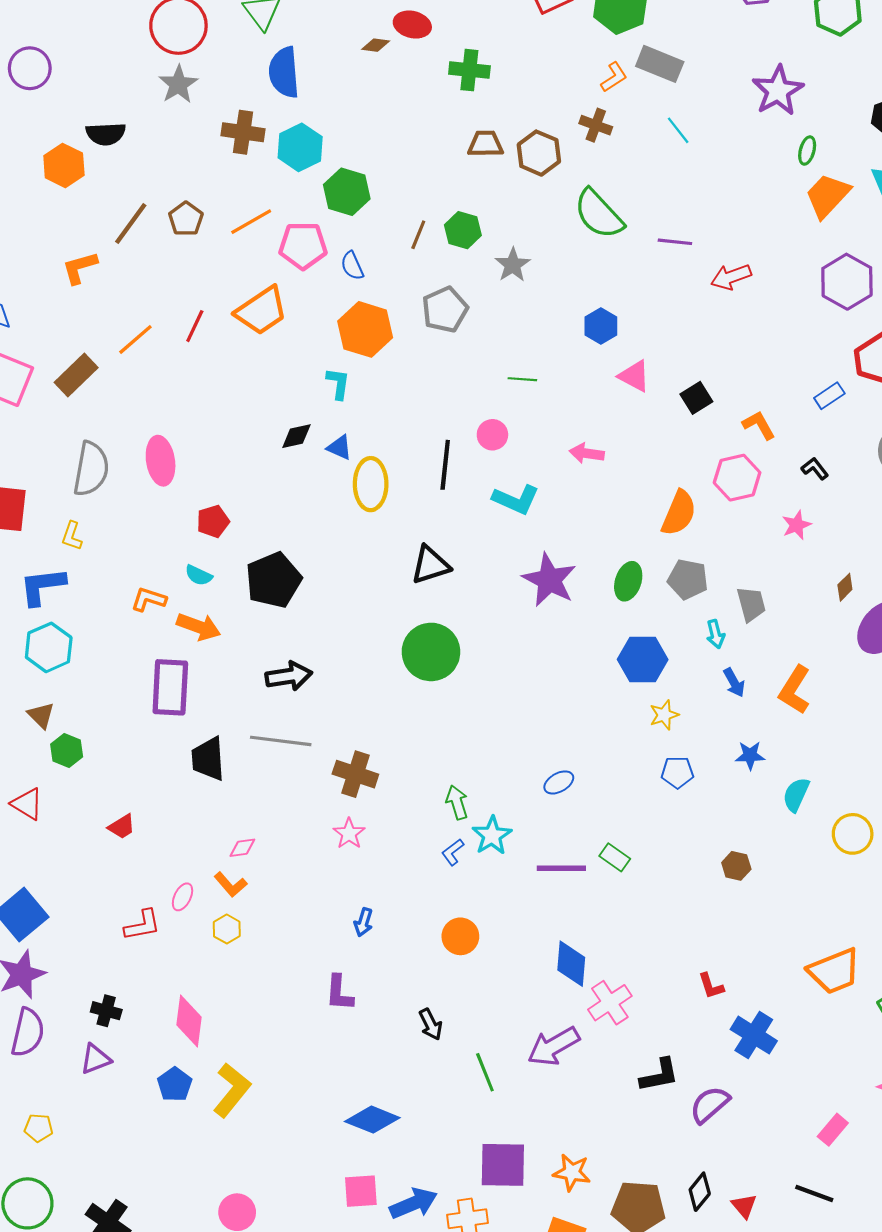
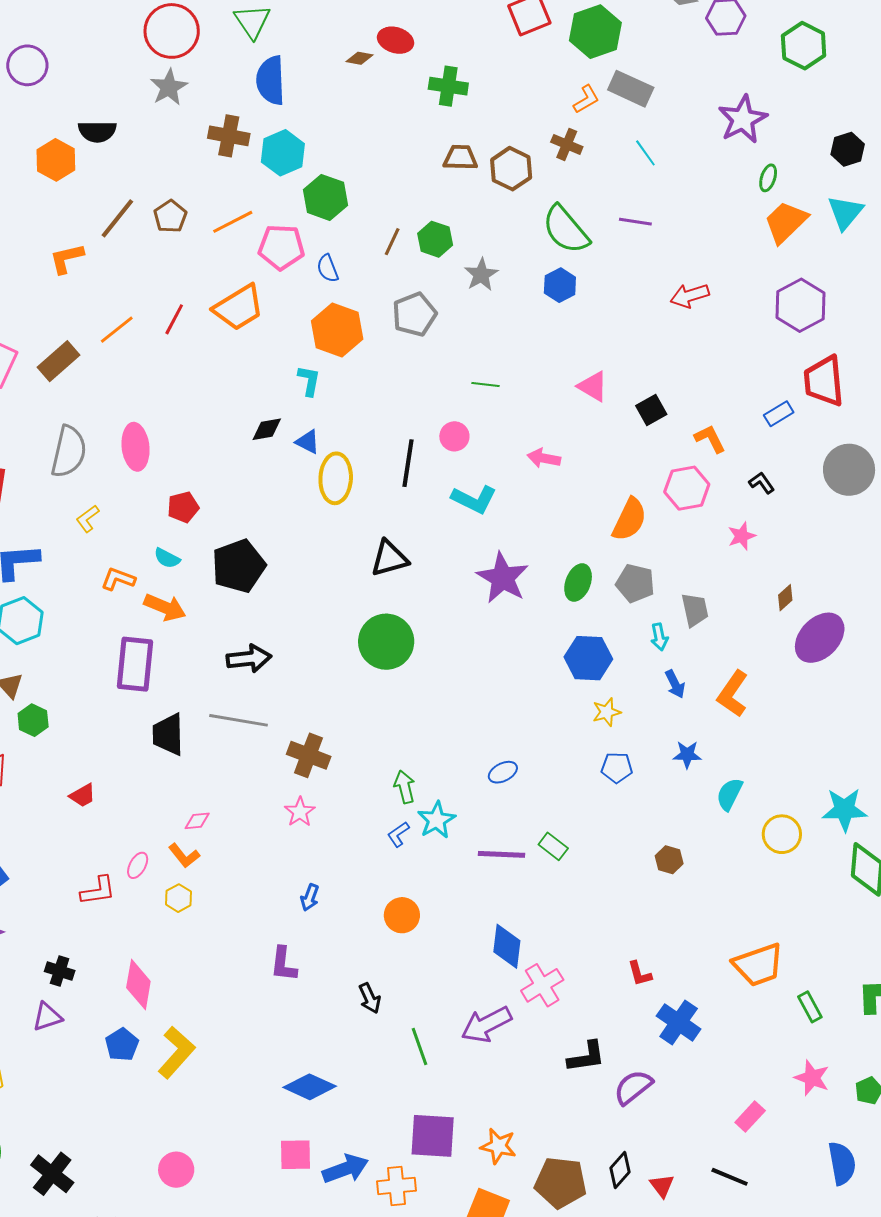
purple line: (675, 242) -> (635, 222), moved
blue hexagon: (601, 326) -> (560, 285), moved
yellow L-shape: (72, 536) -> (88, 519), moved, turned 32

